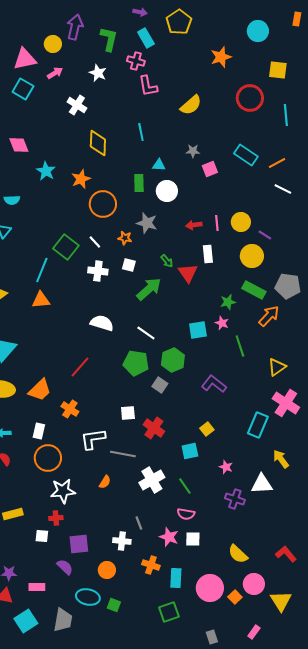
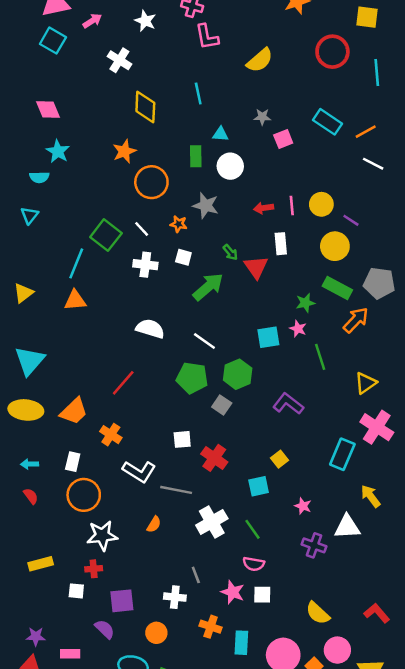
cyan star: (46, 171) -> (58, 151), moved
white L-shape: (93, 439) -> (139, 471), turned -140

